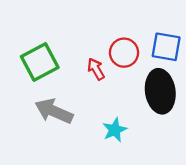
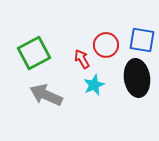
cyan star: (115, 130) -> (94, 85), moved

